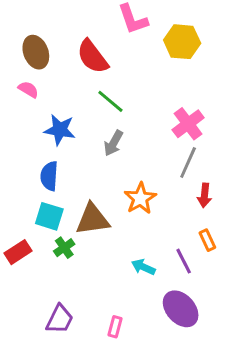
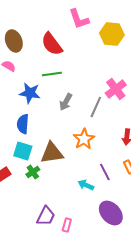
green line: (110, 101) -> (52, 74), moved, turned -48
gray line: (188, 163) -> (96, 107), moved
purple line: (184, 261) -> (105, 172), moved
purple trapezoid: (60, 319) -> (46, 216), moved

